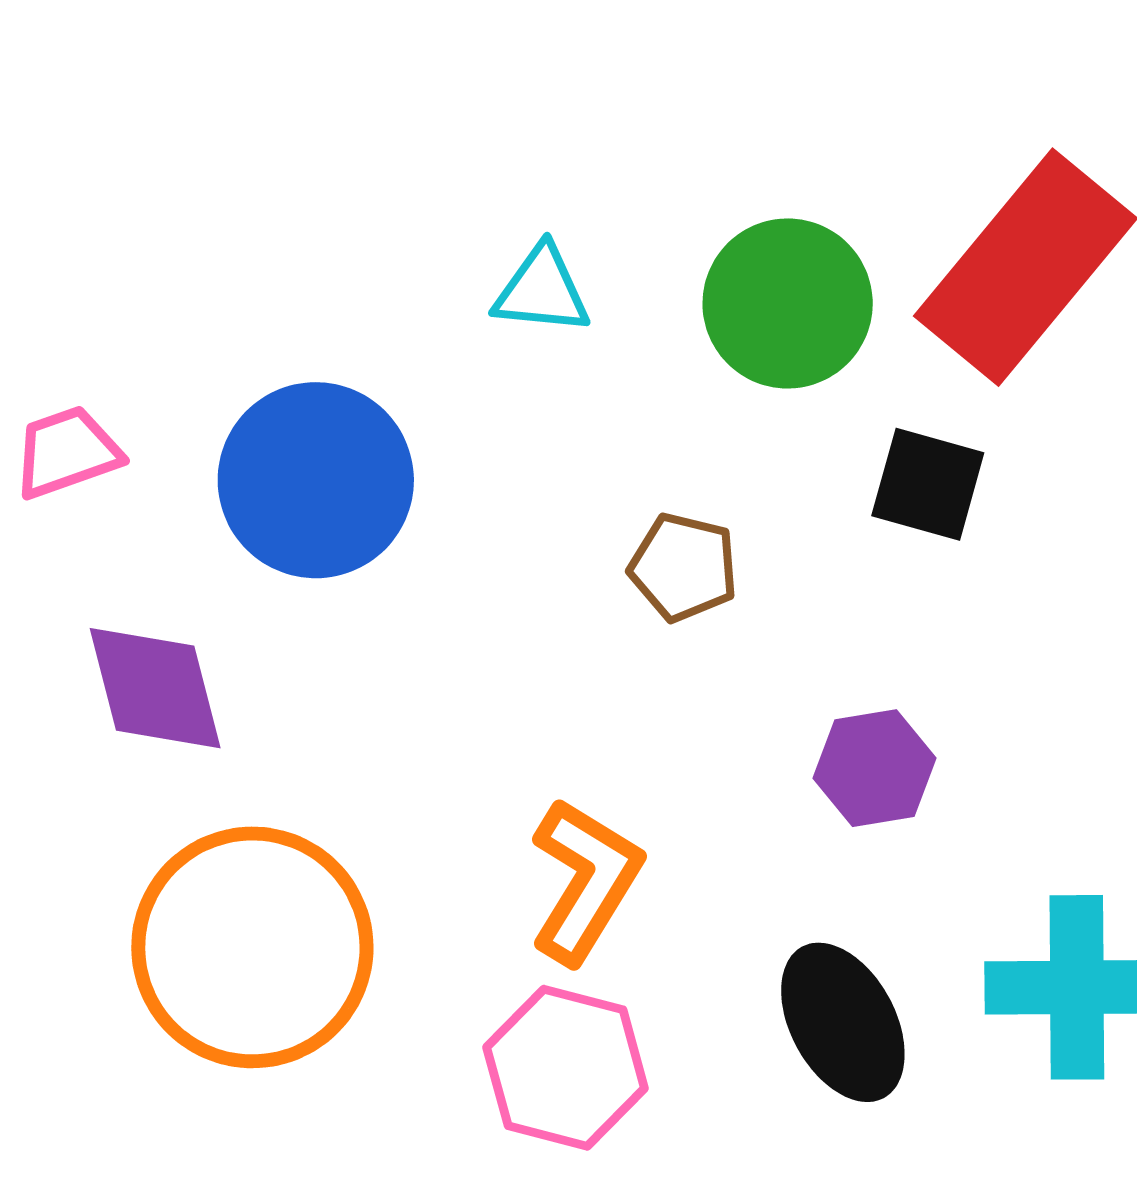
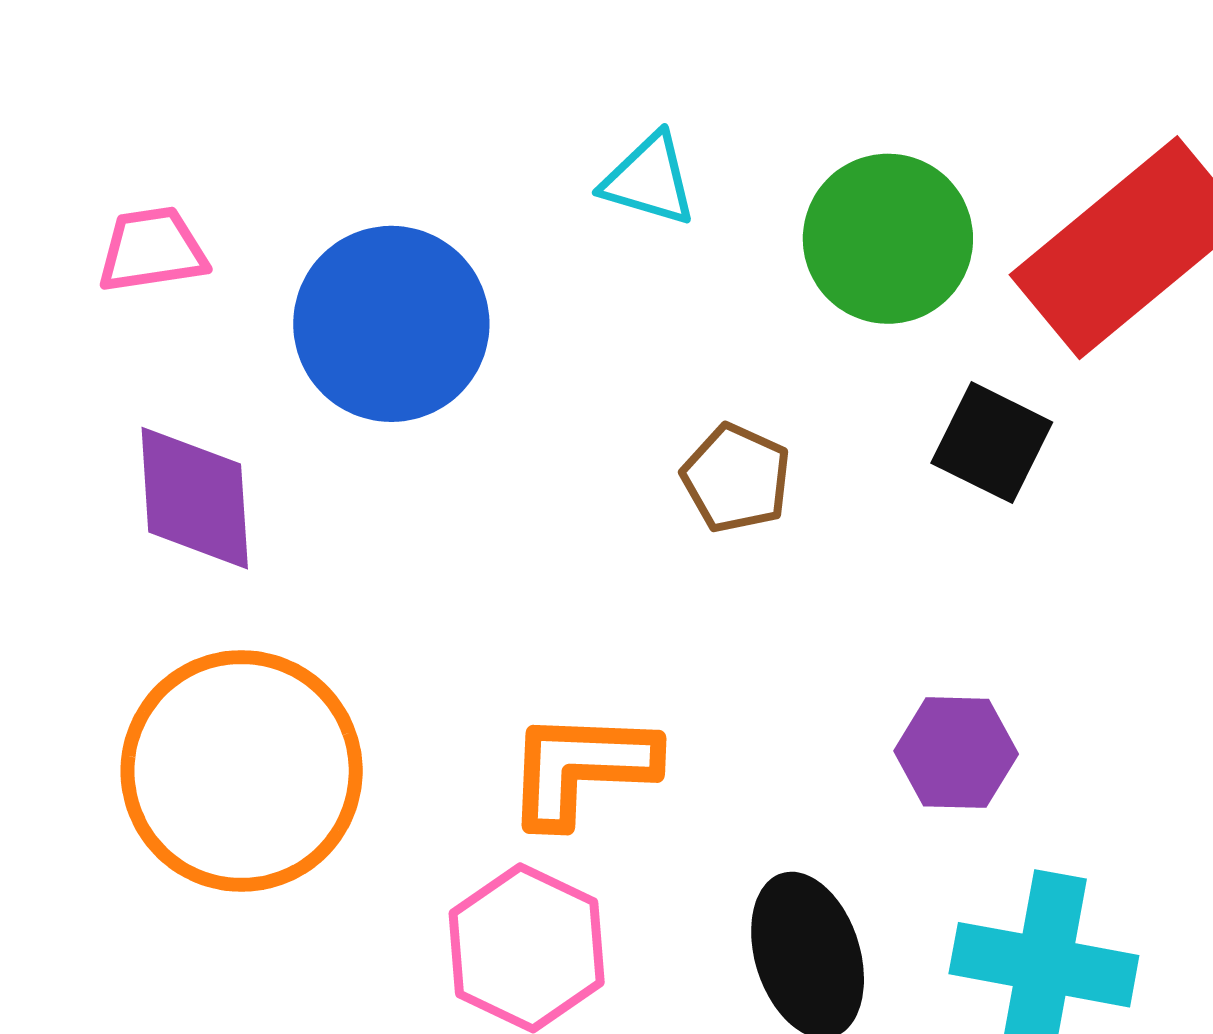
purple hexagon: (874, 768) -> (956, 753), moved
orange L-shape: (585, 881) -> (581, 768), turned -130

